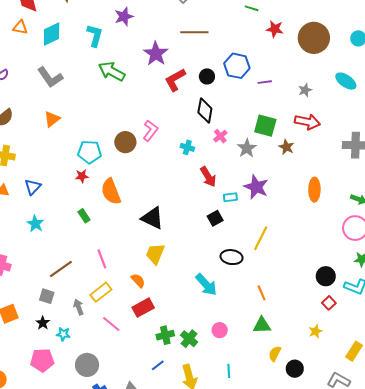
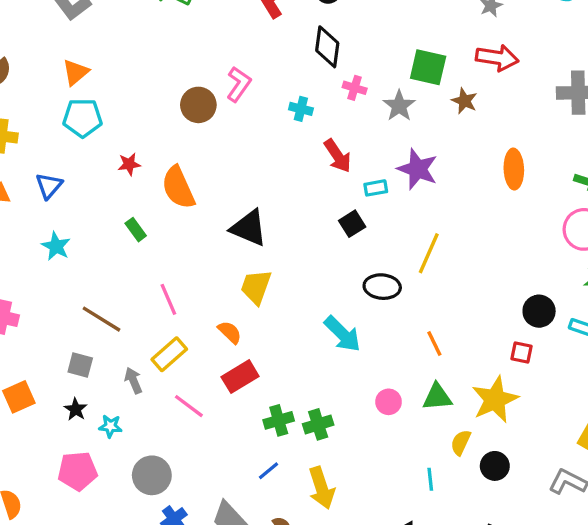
pink cross: (220, 136) -> (355, 88), turned -32
cyan pentagon: (90, 152) -> (82, 118), moved
brown line: (61, 269) -> (102, 319), turned 70
red square: (329, 303) -> (521, 352), moved, turned -32
pink circle: (220, 330) -> (389, 402), moved
yellow star: (315, 331) -> (495, 400), moved, size x2.0
green cross: (189, 339) -> (318, 424), turned 36
cyan line: (229, 371) -> (430, 479), moved

